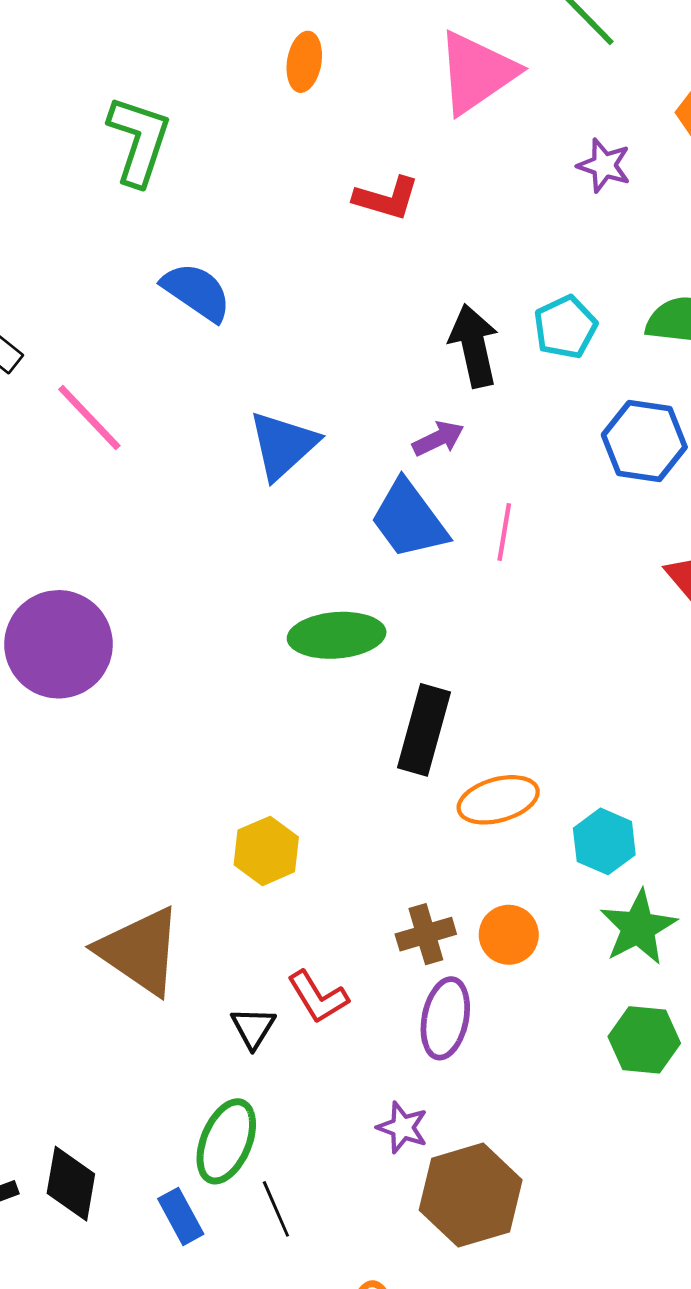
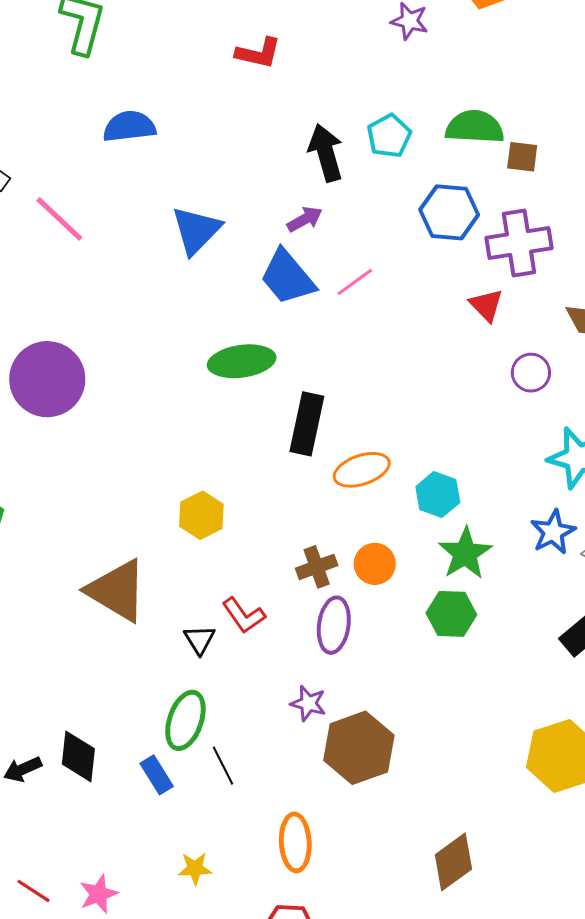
blue semicircle: (197, 292) -> (129, 126), turned -38
pink line: (504, 532) -> (355, 282), turned 48
green hexagon: (644, 1040) -> (451, 614), moved

